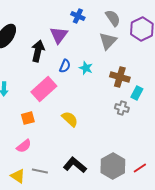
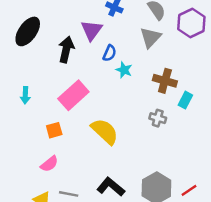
blue semicircle: (65, 66) -> (110, 53), moved
gray cross: (122, 108) -> (158, 118), moved
yellow semicircle: (70, 119) -> (105, 131), size x1.4

